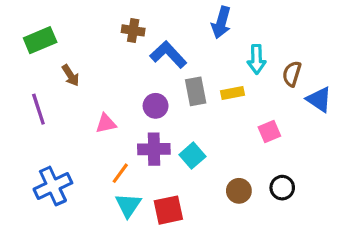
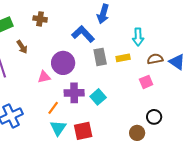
blue arrow: (221, 22) -> (103, 14), moved
brown cross: (133, 30) -> (40, 19), moved
brown semicircle: (292, 74) -> (155, 59), moved, turned 63
purple circle: (156, 106) -> (63, 63), moved, size x1.5
brown circle: (239, 191) -> (137, 133), moved

